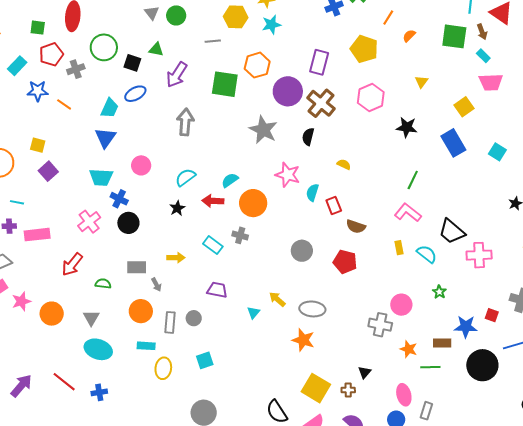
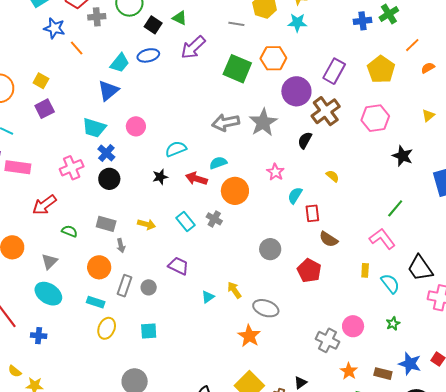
gray arrow: (185, 122) -> (226, 123), moved, turned -120
pink star: (288, 175) -> (275, 172), size x0.7

